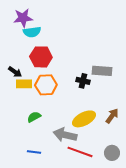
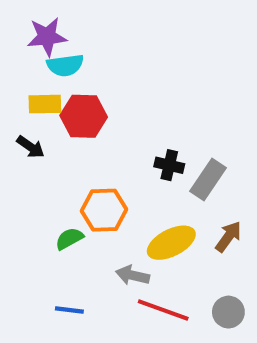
gray rectangle: (102, 71) -> (208, 179), moved, turned -60
yellow rectangle: (24, 84) -> (45, 104), moved
orange hexagon: (46, 85) -> (104, 210), moved
gray arrow: (65, 135) -> (133, 275), size x0.7

